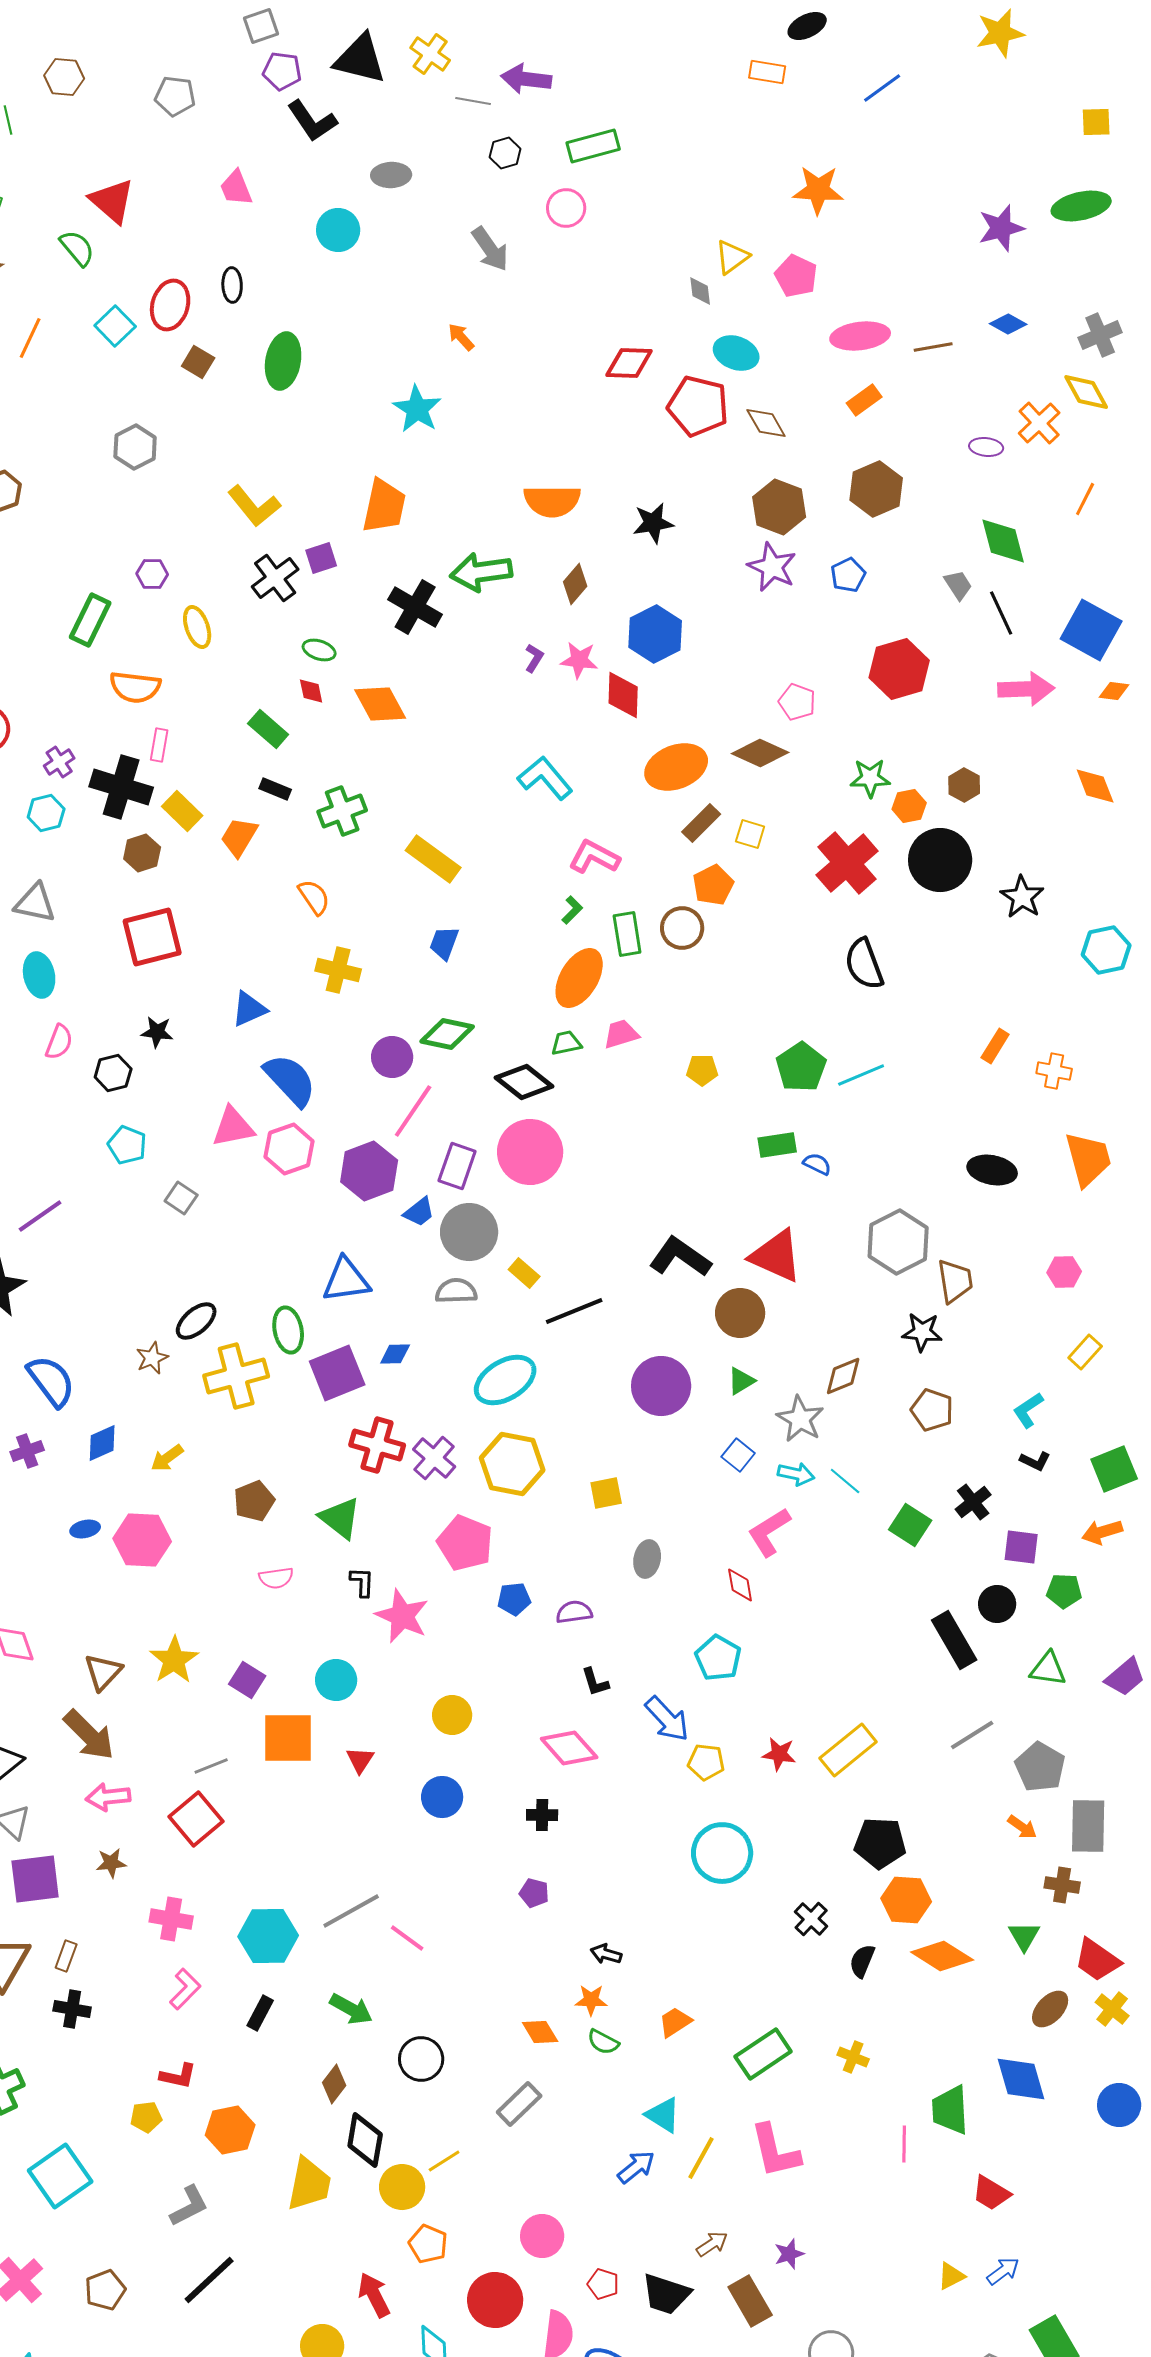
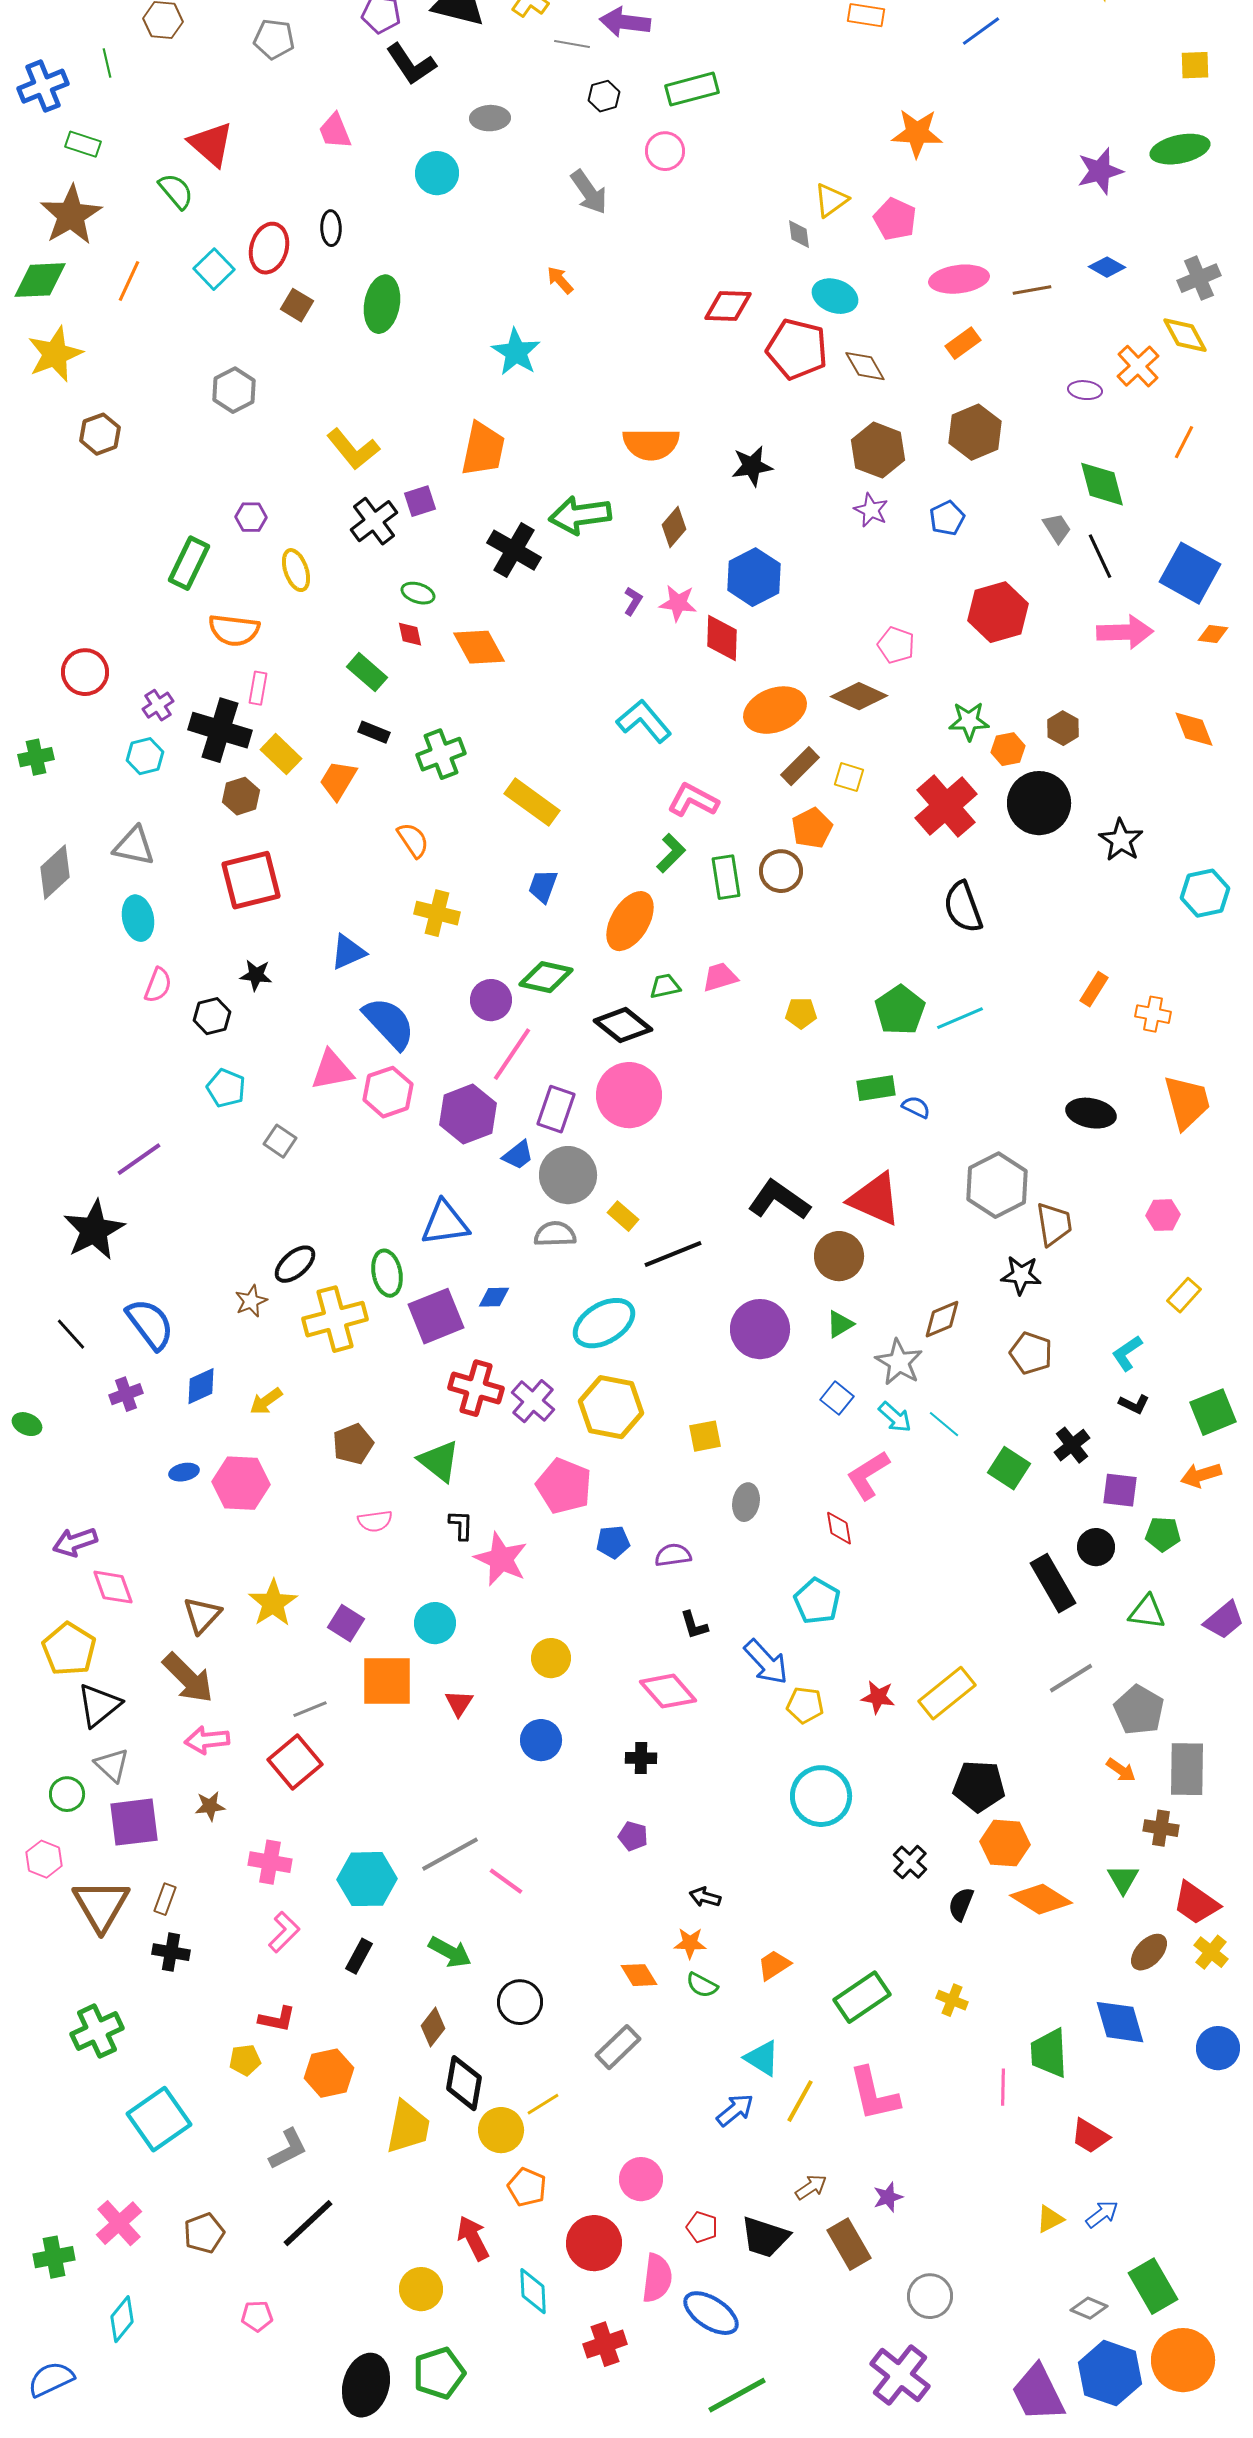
purple star: (772, 567) -> (871, 510), size x0.7
green L-shape: (572, 910) -> (671, 853), size x1.4
orange ellipse: (579, 978) -> (630, 921), moved
cyan arrow: (796, 1474) -> (895, 1417), turned 30

